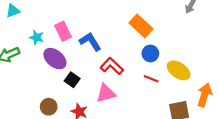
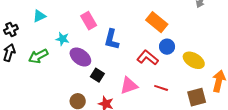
pink rectangle: (63, 31) -> (89, 21), moved
blue L-shape: (90, 42) -> (112, 39), turned -130
red L-shape: (112, 66) -> (148, 58), moved
red line: (151, 79) -> (161, 88), moved

